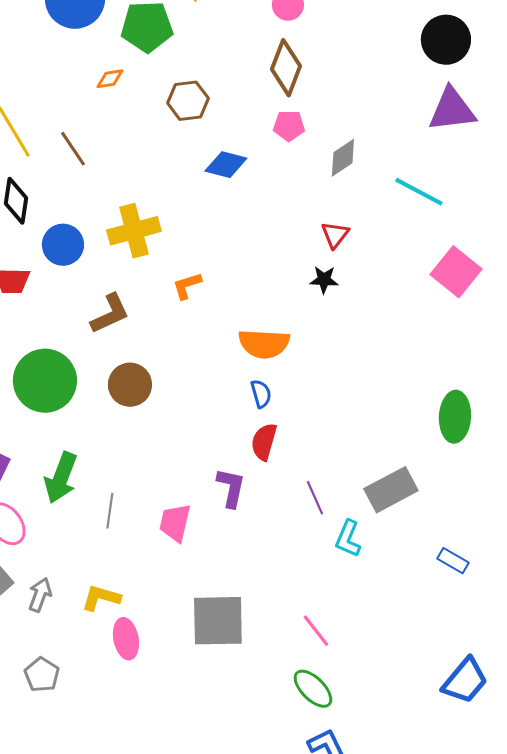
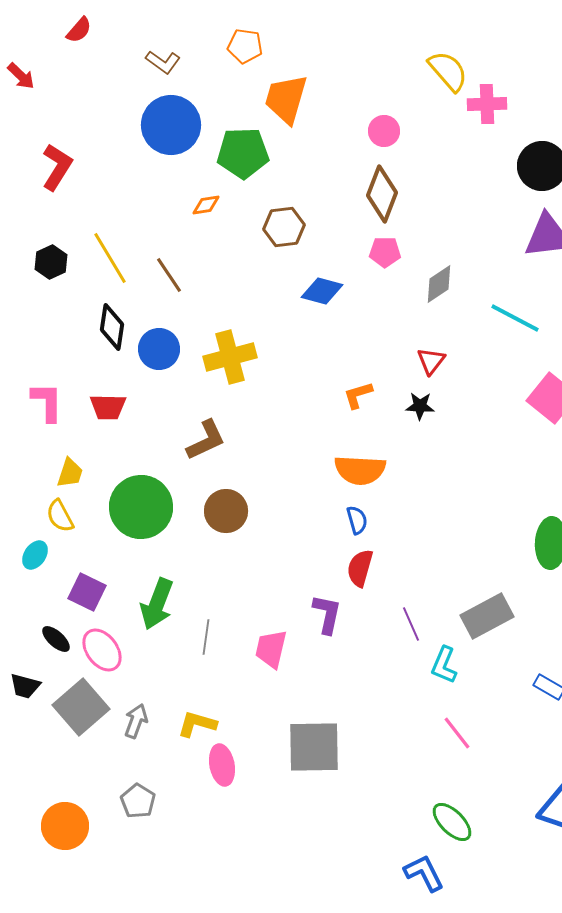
blue circle: (63, 245) -> (159, 349), moved
orange L-shape: (187, 286) -> (358, 395), moved
pink line: (316, 631) -> (457, 733), moved
green ellipse: (313, 689) -> (452, 822), moved

